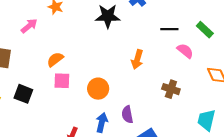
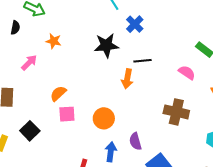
black line: (169, 29) -> (142, 61), moved
orange arrow: (137, 59) -> (127, 79), moved
brown cross: (171, 89) -> (176, 112), size x1.4
black square: (23, 94) -> (30, 131), turned 30

